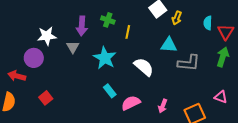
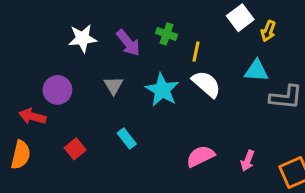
purple arrow: (82, 26) -> (128, 43), turned -42
white star: (47, 36) -> (83, 38), moved
gray triangle: (73, 47) -> (113, 85), moved
white semicircle: (144, 67) -> (206, 84), moved
cyan rectangle: (110, 91) -> (127, 139), moved

